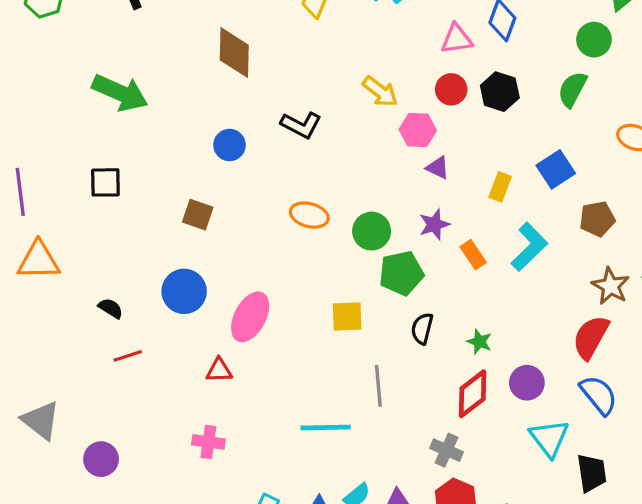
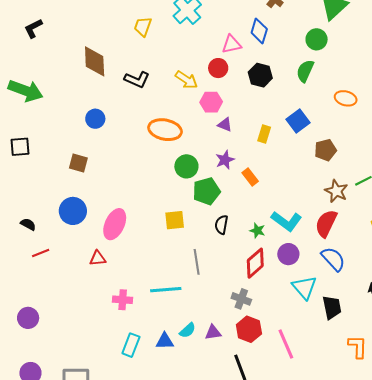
red circle: (451, 89) -> (218, 68), moved
black L-shape: (301, 125) -> (137, 80), moved
orange ellipse: (309, 215) -> (165, 130), moved, size x1.4
cyan L-shape: (529, 247) -> (287, 221), moved, turned 84
pink cross: (208, 442) -> (123, 300), moved

